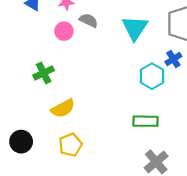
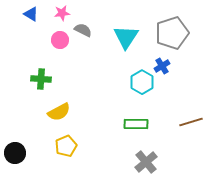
green cross: (44, 73) -> (41, 79), turned 30
black circle: (21, 142) -> (15, 153), moved

